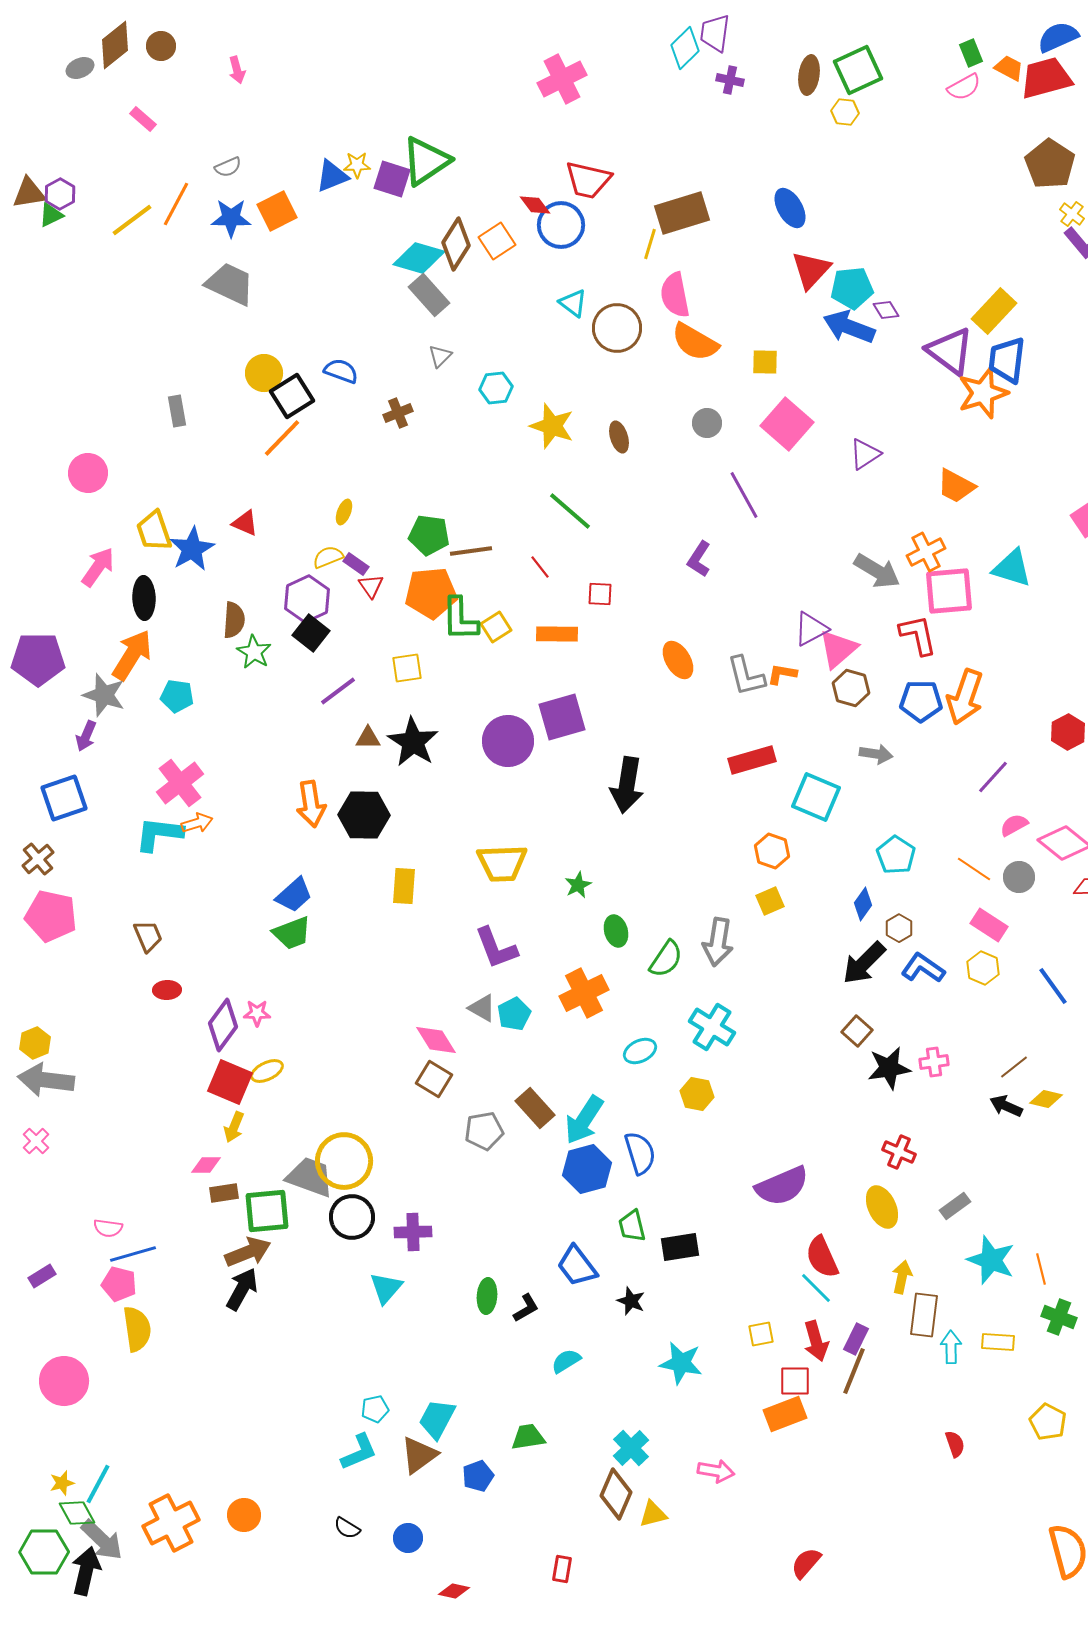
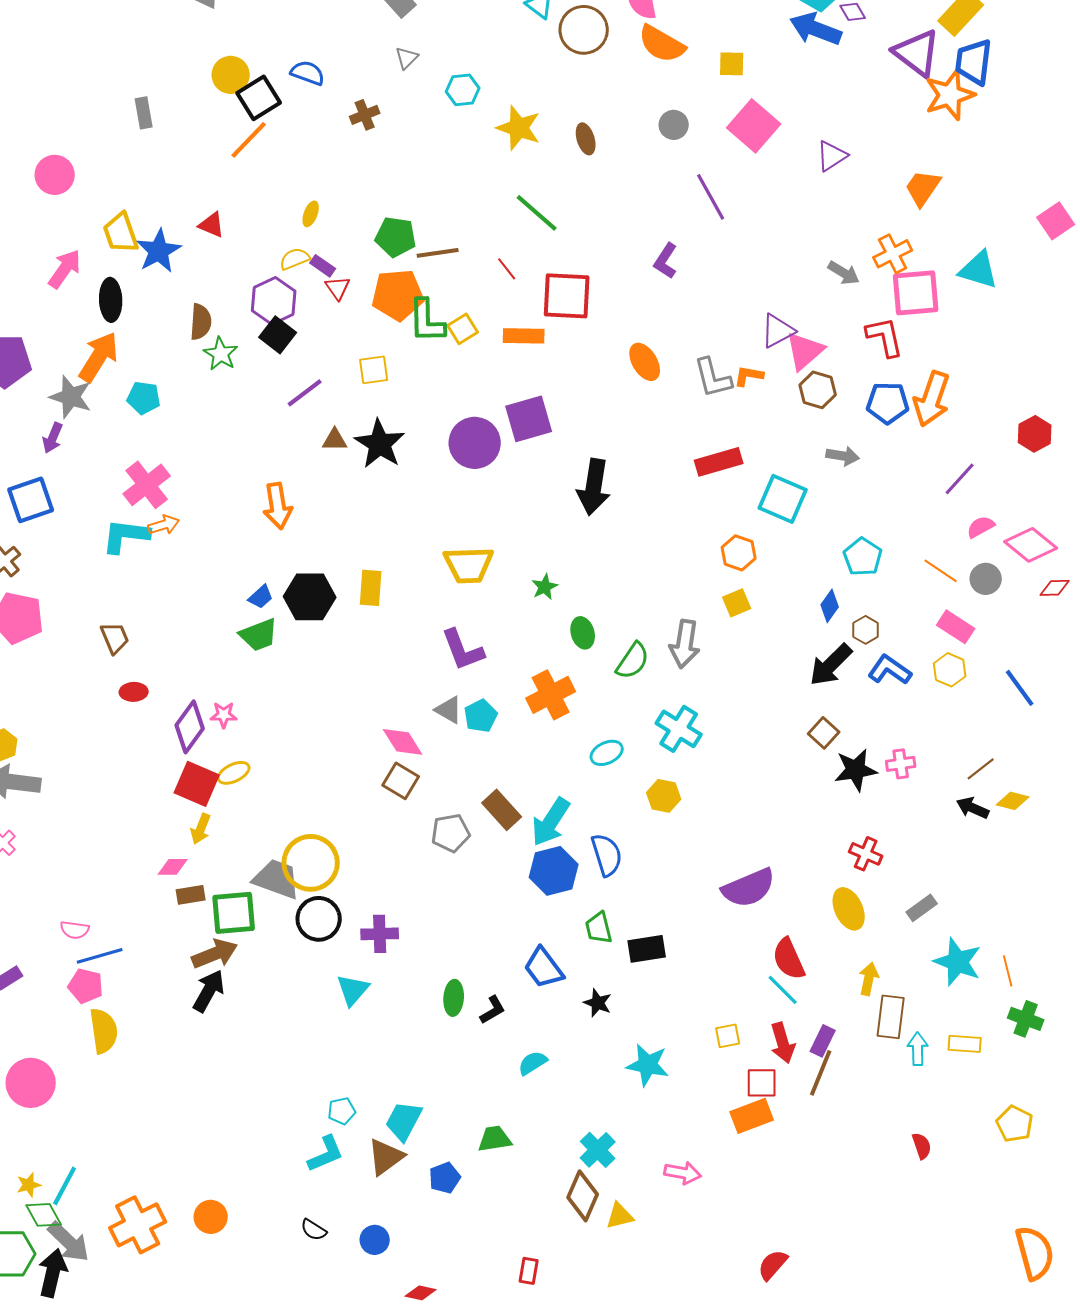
orange trapezoid: (956, 486) -> (923, 188), turned 96
gray arrow: (877, 571) -> (844, 273), size x0.7
red square: (600, 594) -> (567, 296), size x2.0
black hexagon: (364, 815) -> (310, 597), moved
blue trapezoid: (294, 895) -> (261, 597), size x0.7

